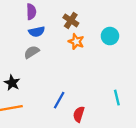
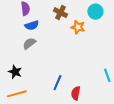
cyan circle: (110, 36) -> (95, 12), moved
orange star: (76, 42) -> (78, 27), moved

